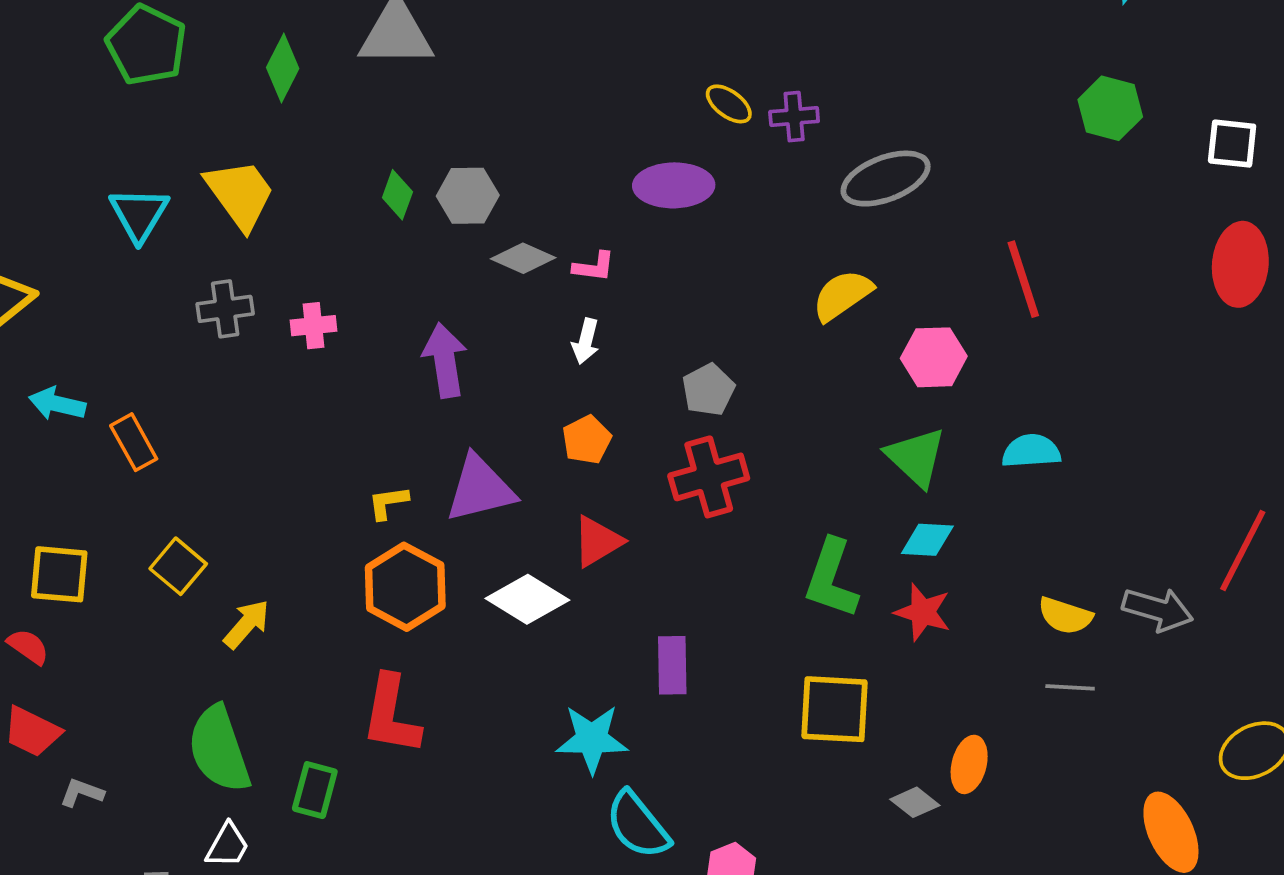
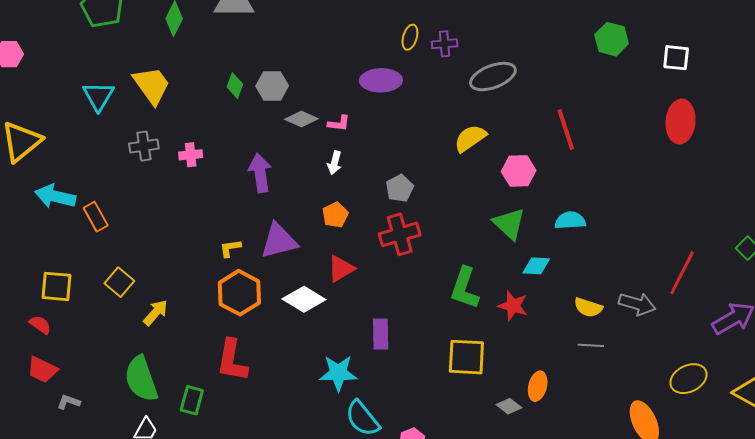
yellow ellipse: (729, 104) -> (410, 37), turned 70
cyan arrow: (57, 404) -> (55, 196), size x1.4
cyan diamond: (927, 540) -> (536, 266), moved

